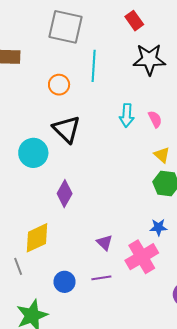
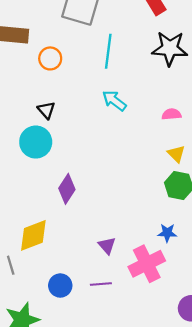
orange circle: (59, 85) -> (50, 58), moved
cyan arrow: (127, 115) -> (114, 101), moved, turned 120
pink semicircle: (155, 119) -> (172, 114), turned -72
black triangle: (67, 129) -> (46, 110), moved, size x0.6

